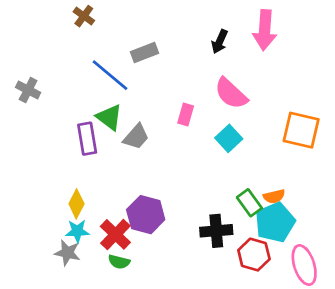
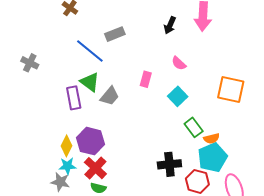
pink semicircle: (231, 94) -> (179, 63), size x0.6
green rectangle: (249, 203) -> (194, 127), moved
purple hexagon: (146, 215) -> (91, 141), moved

